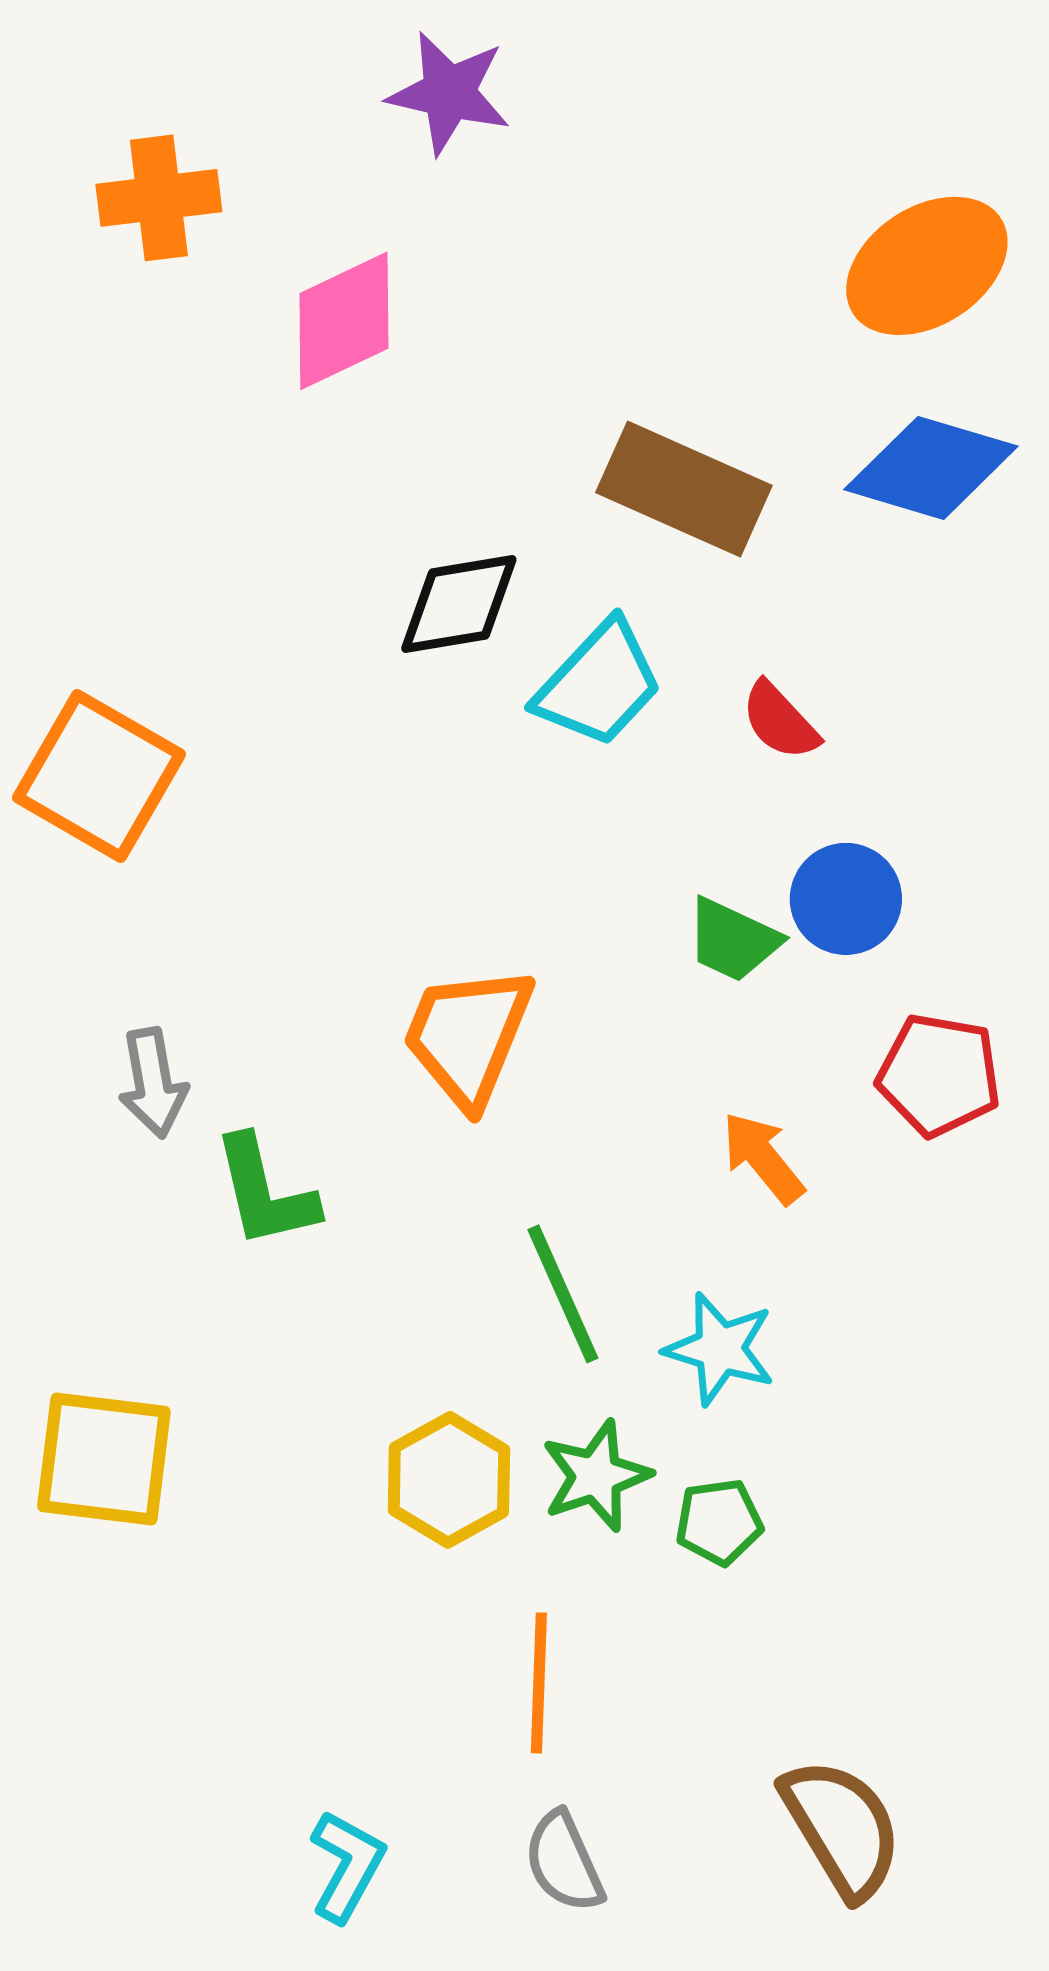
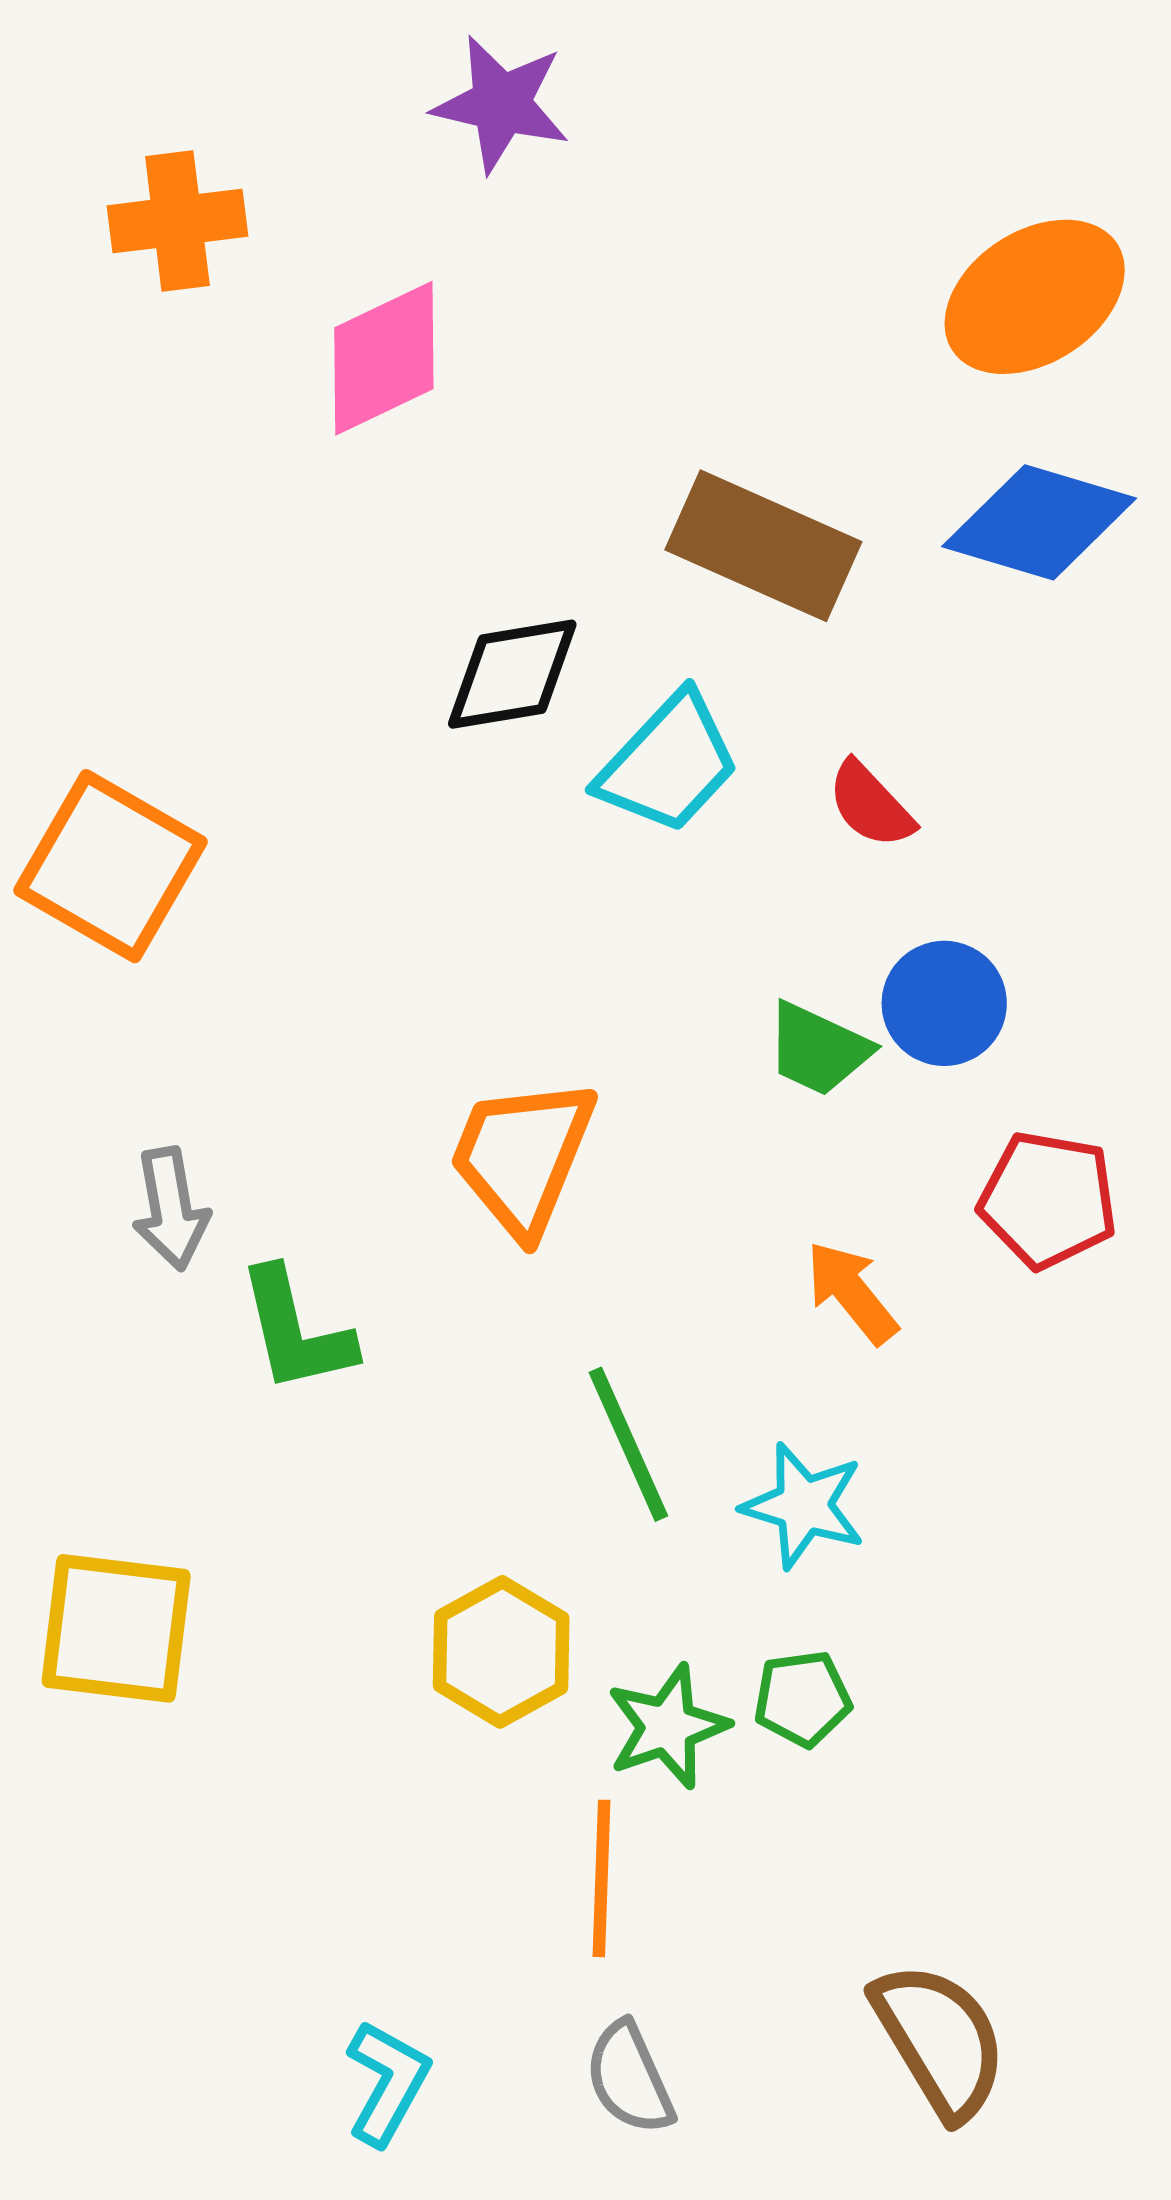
green star: (596, 1476) -> (667, 1727), moved

